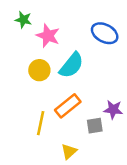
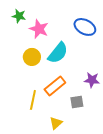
purple star: (113, 110) -> (92, 80), moved

